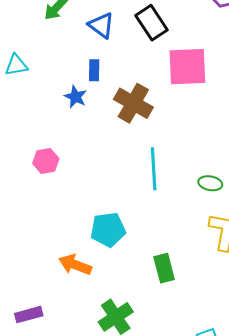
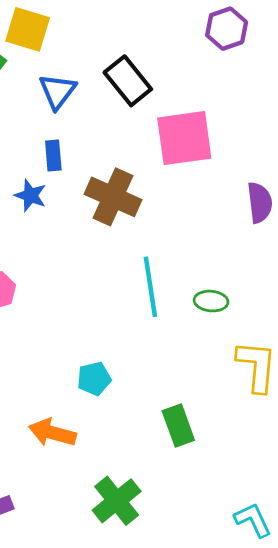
blue triangle: (101, 25) -> (57, 91), turned 36
green ellipse: (210, 183) -> (211, 301), moved
cyan pentagon: (108, 230) -> (94, 379), size x0.7

